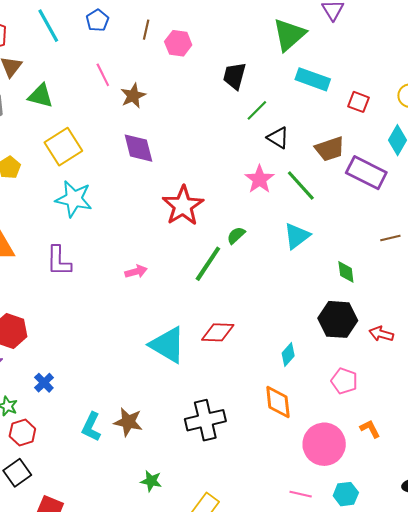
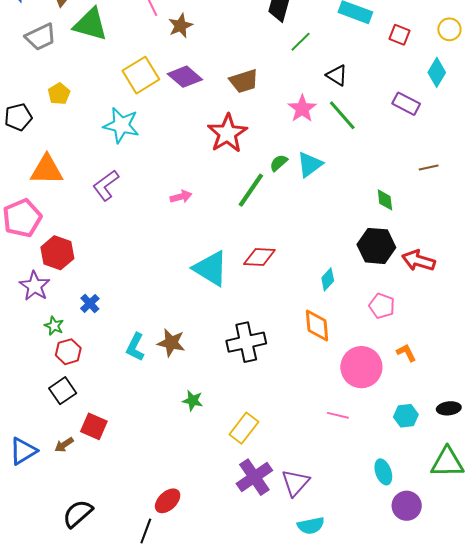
green triangle: (41, 96) -> (90, 24), size x1.4
black triangle: (278, 138) -> (337, 75), moved
yellow square: (63, 147) -> (141, 75), moved
purple diamond: (138, 148) -> (185, 77), turned -36
brown trapezoid: (330, 149) -> (244, 81), moved
purple rectangle: (366, 173) -> (406, 104), size x0.7
cyan triangle: (297, 236) -> (310, 165), moved
purple L-shape: (59, 261) -> (106, 185), turned 52
red arrow: (381, 334) -> (418, 261), size x1.4
cyan hexagon: (346, 494) -> (406, 416), moved

